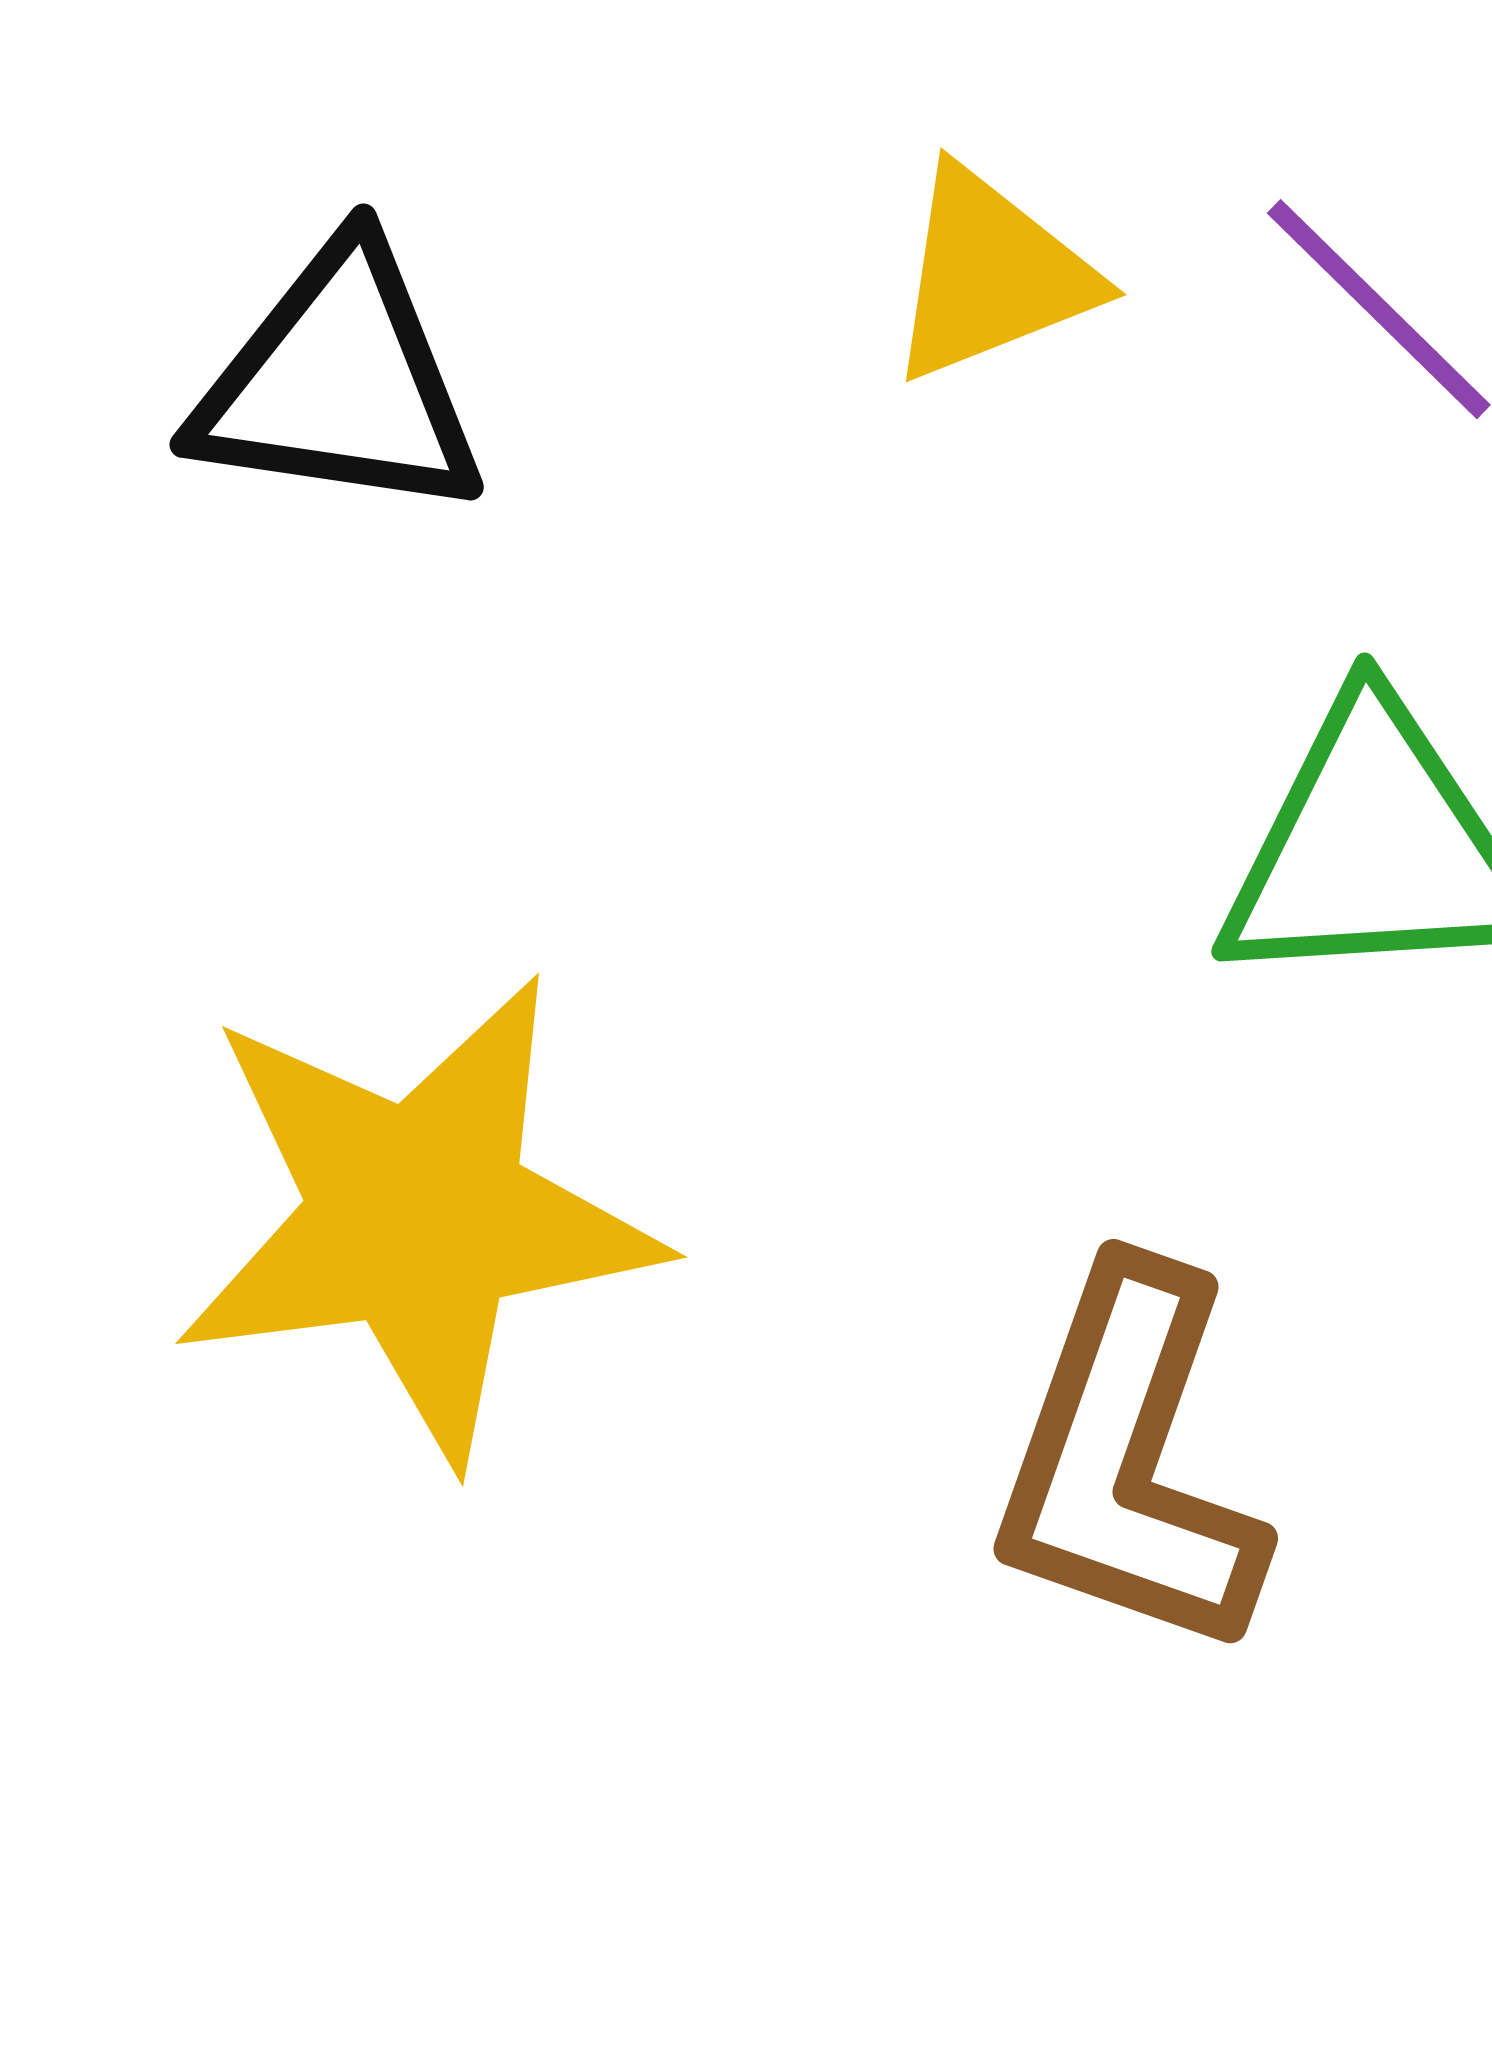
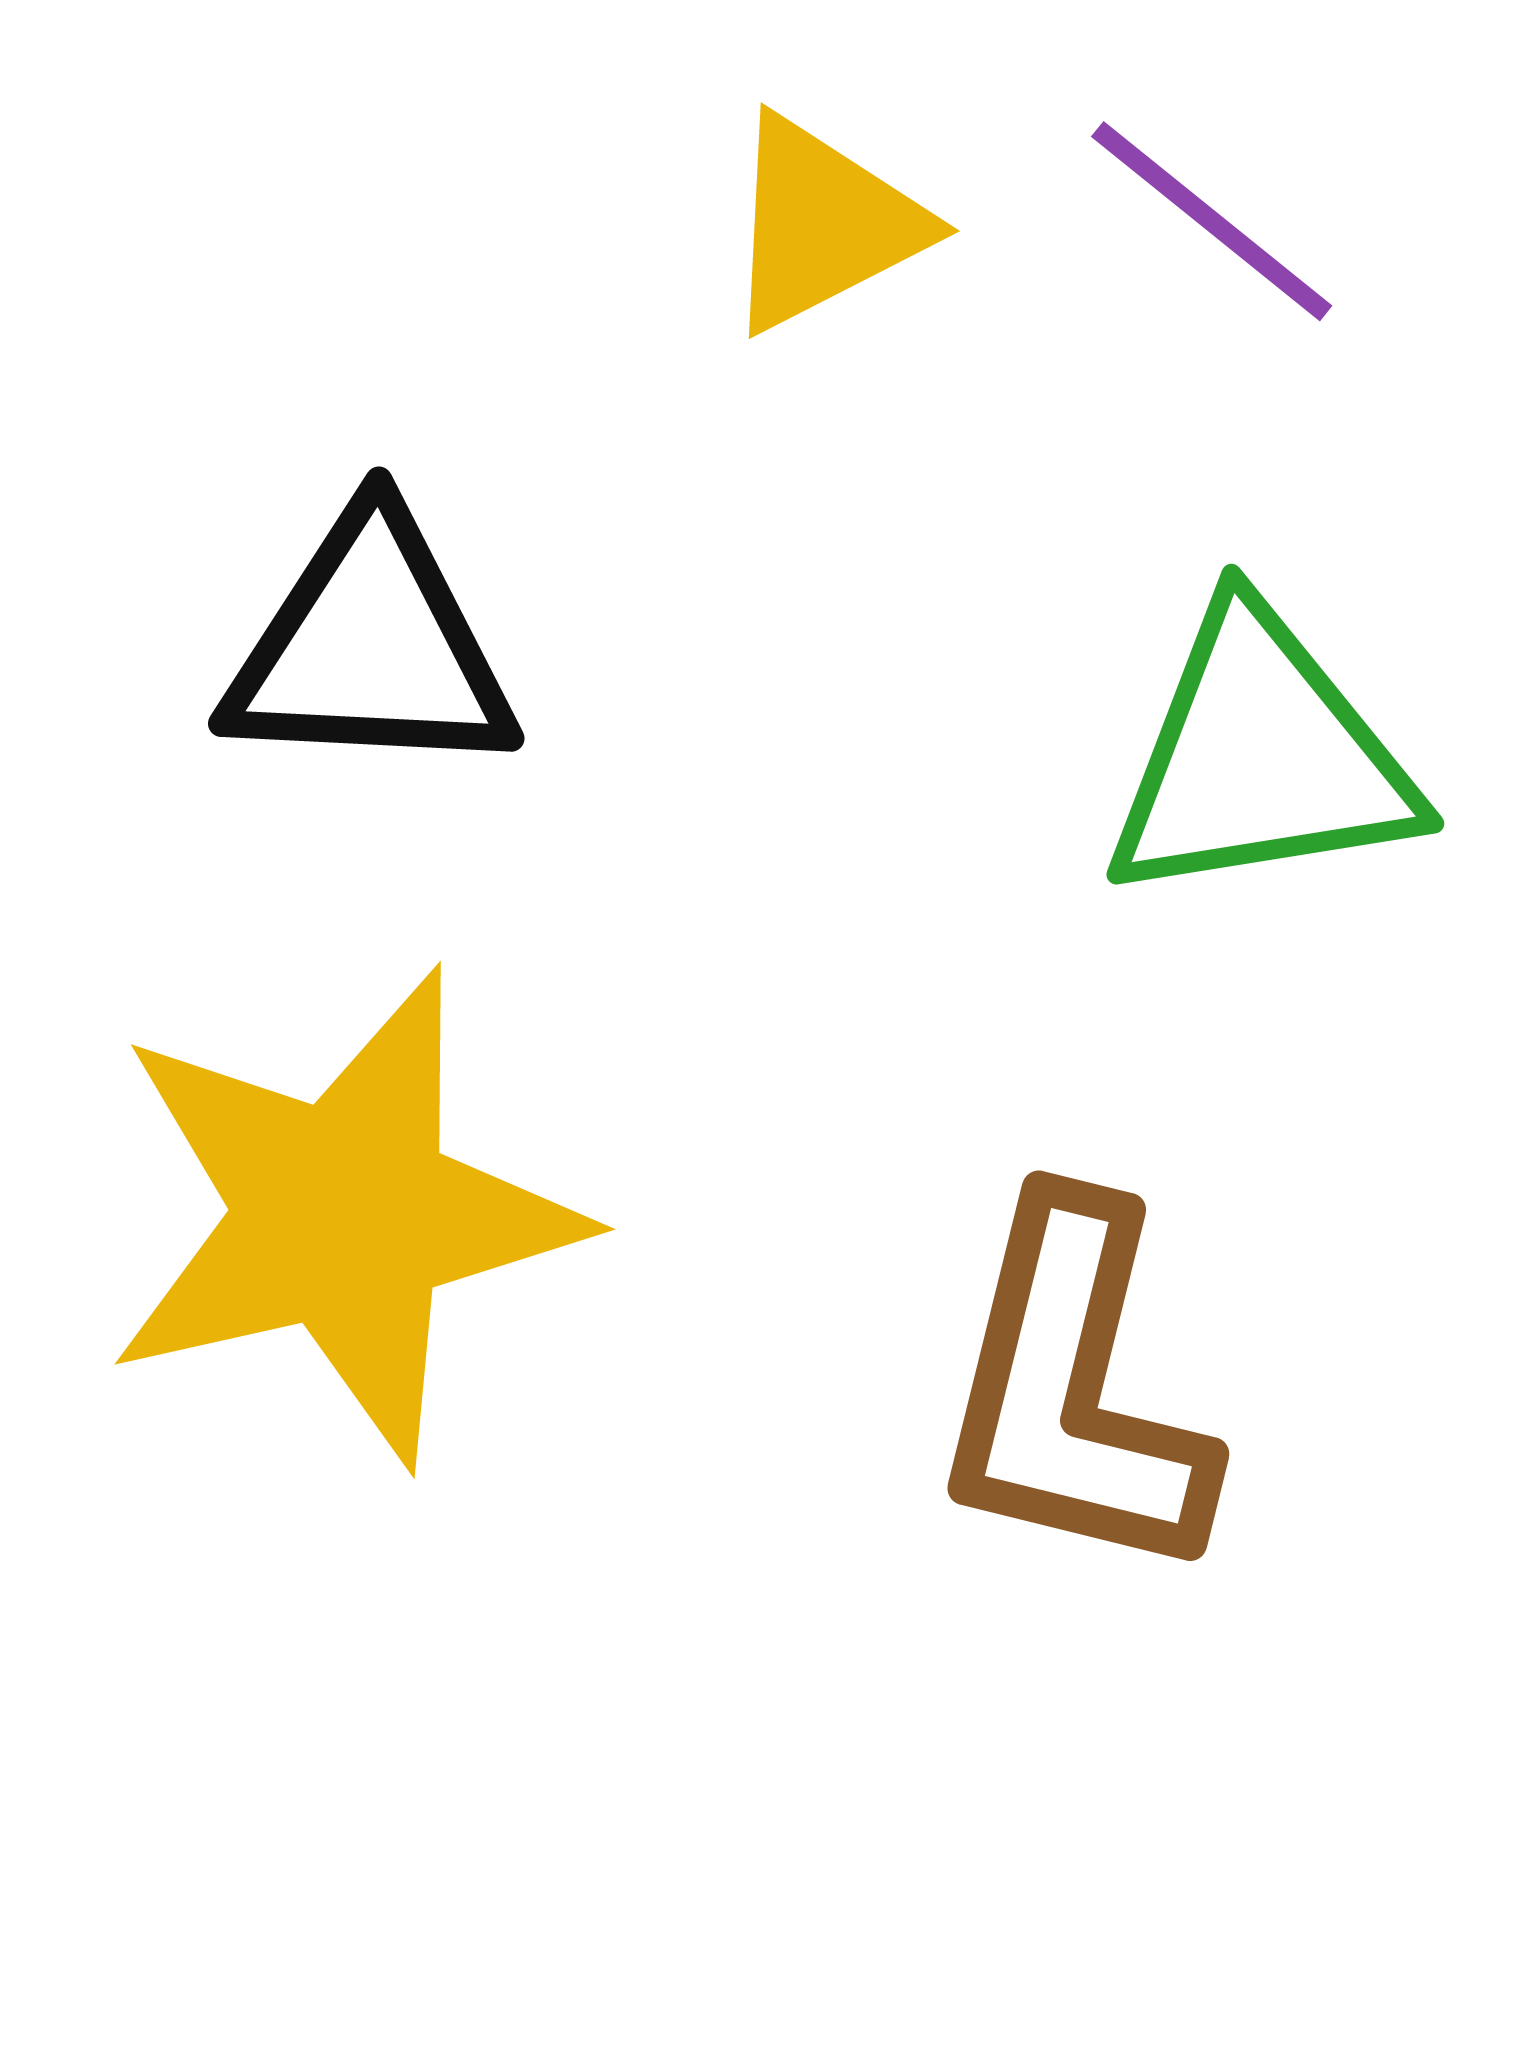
black triangle: (339, 383) -> (370, 647), moved

